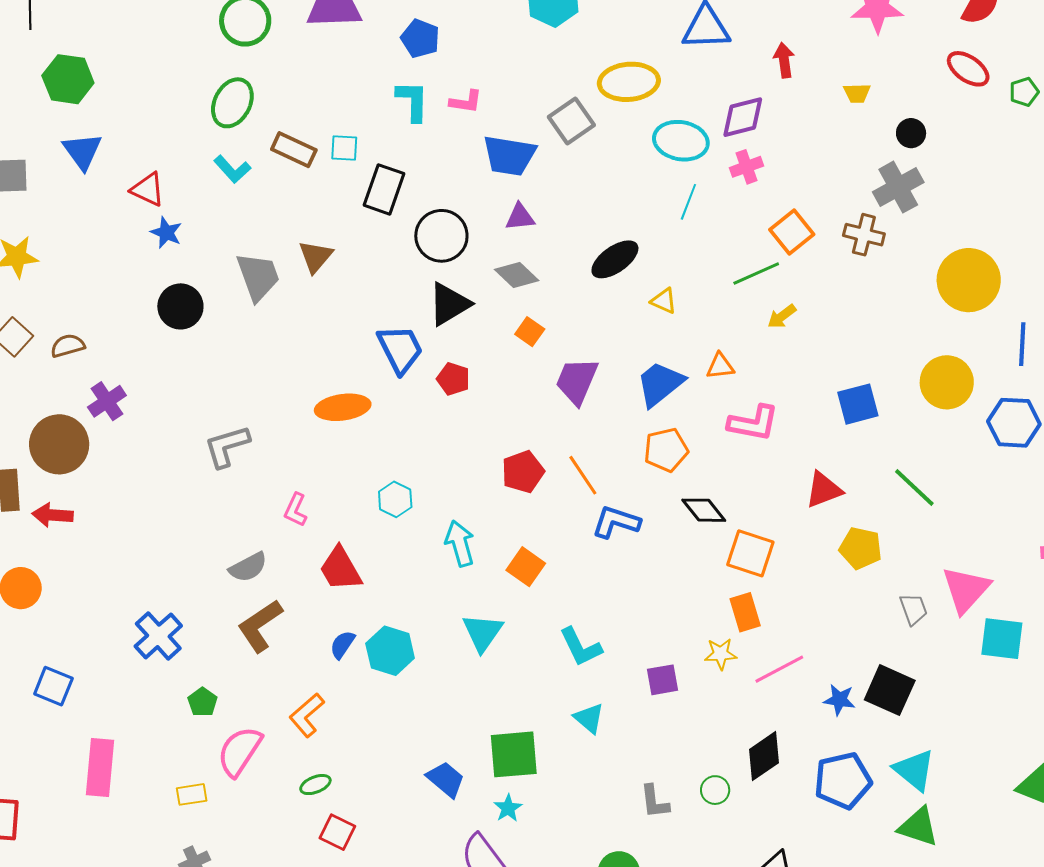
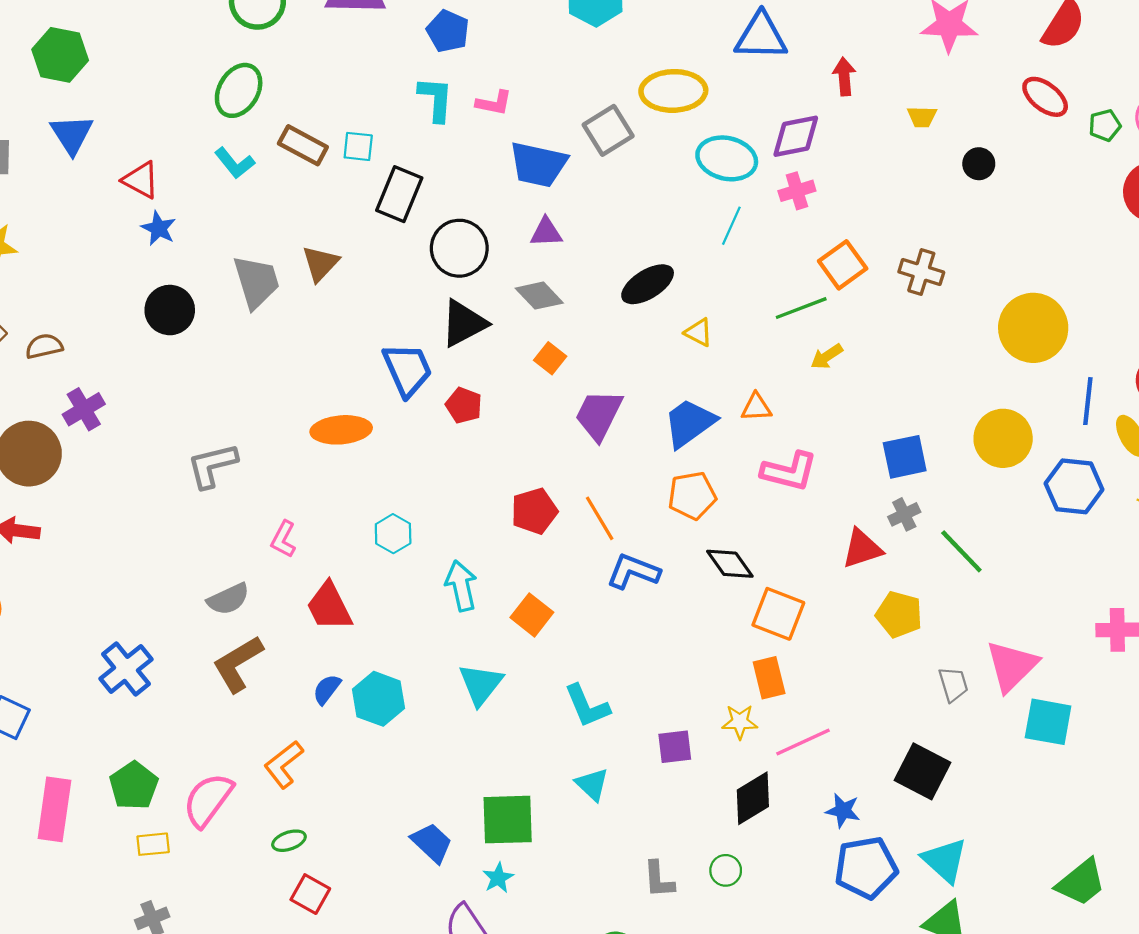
gray cross: (898, 187) -> (904, 514), moved, size x0.6
blue star: (839, 700) -> (843, 811), moved
green pentagon: (203, 702) -> (134, 786), moved, size x1.5
black diamond: (764, 756) -> (753, 798), moved

